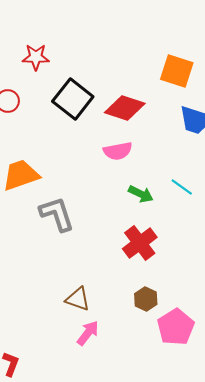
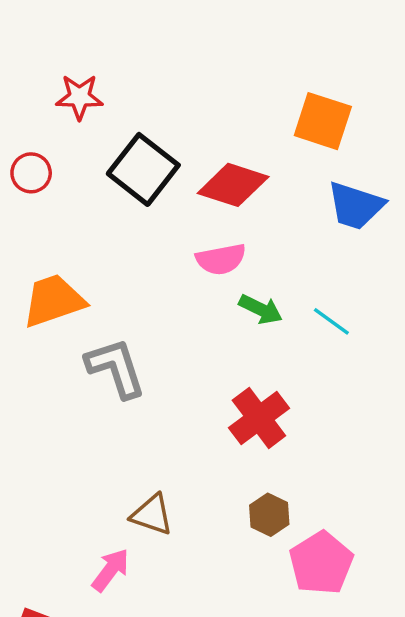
green arrow: (141, 194) -> (261, 309), moved
pink arrow: (88, 333) -> (110, 570), moved

